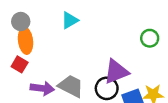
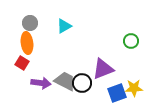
gray circle: (21, 21) -> (30, 23), moved
black circle: (107, 88) -> (82, 83), moved

